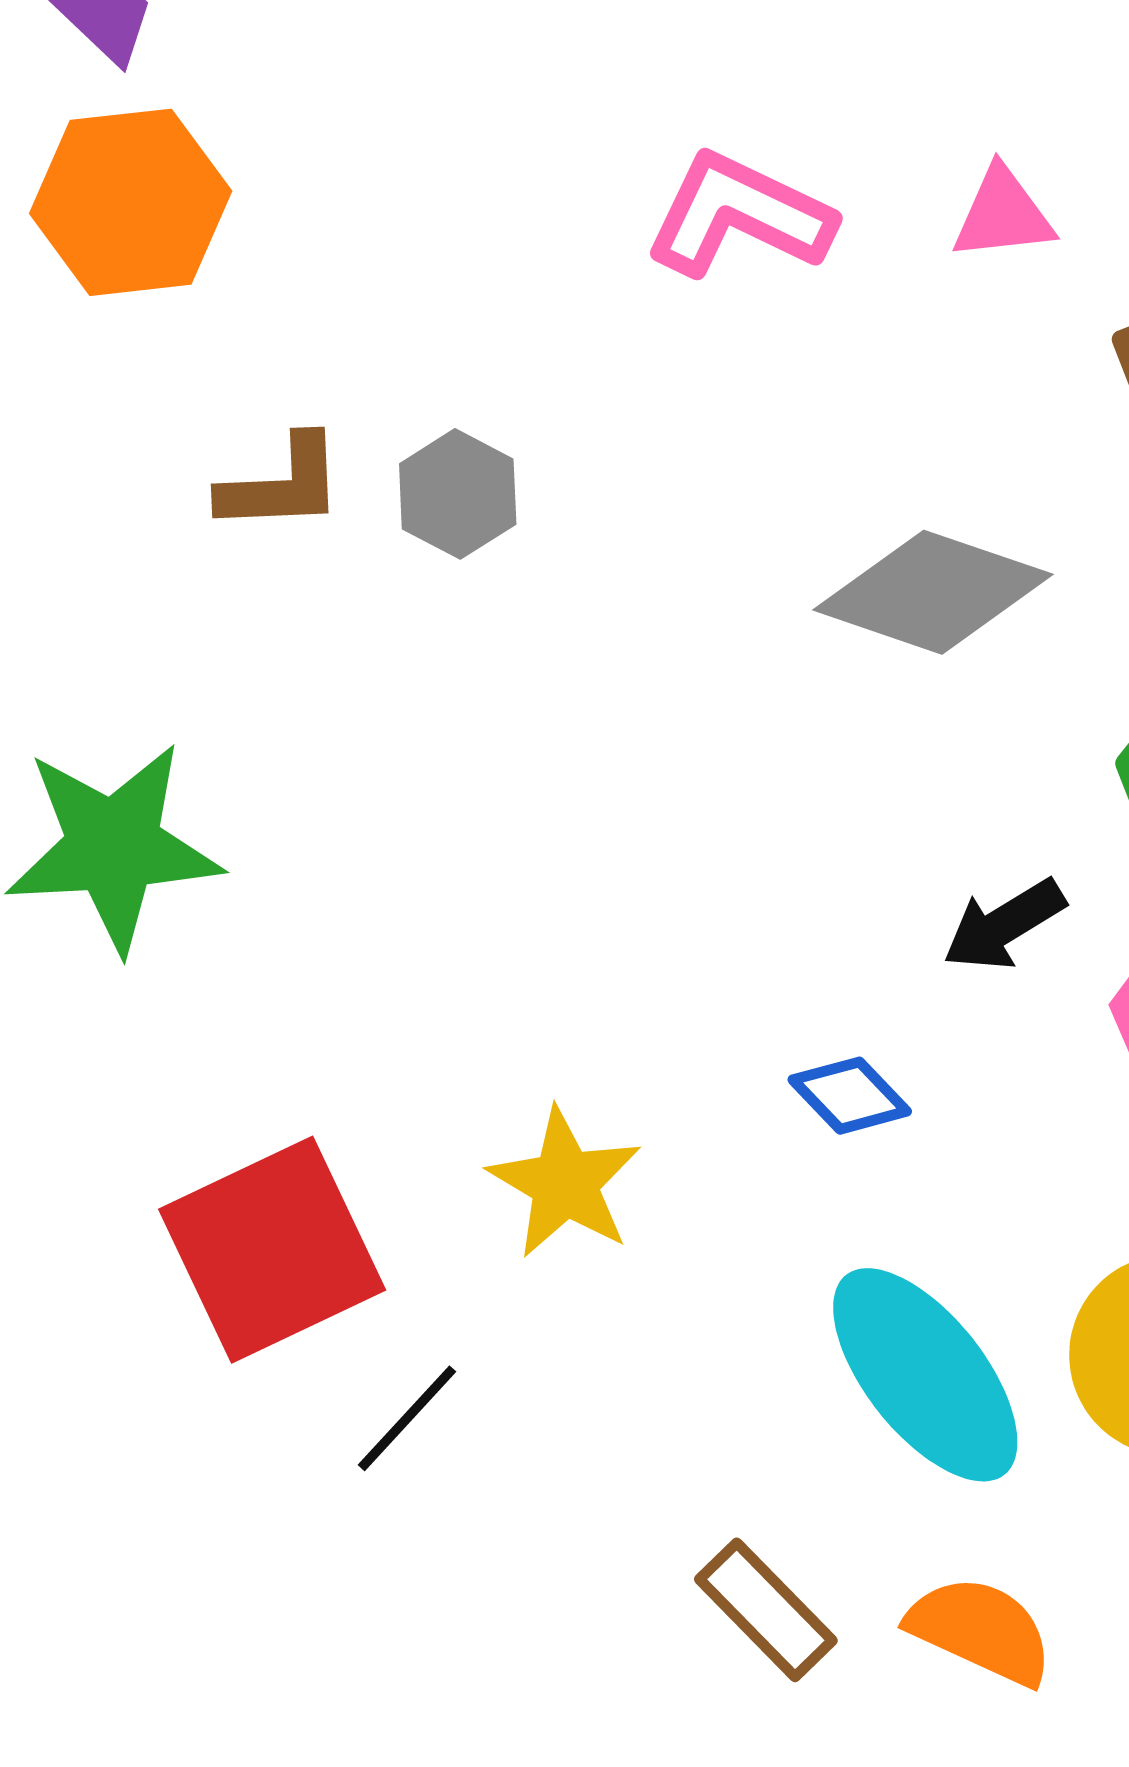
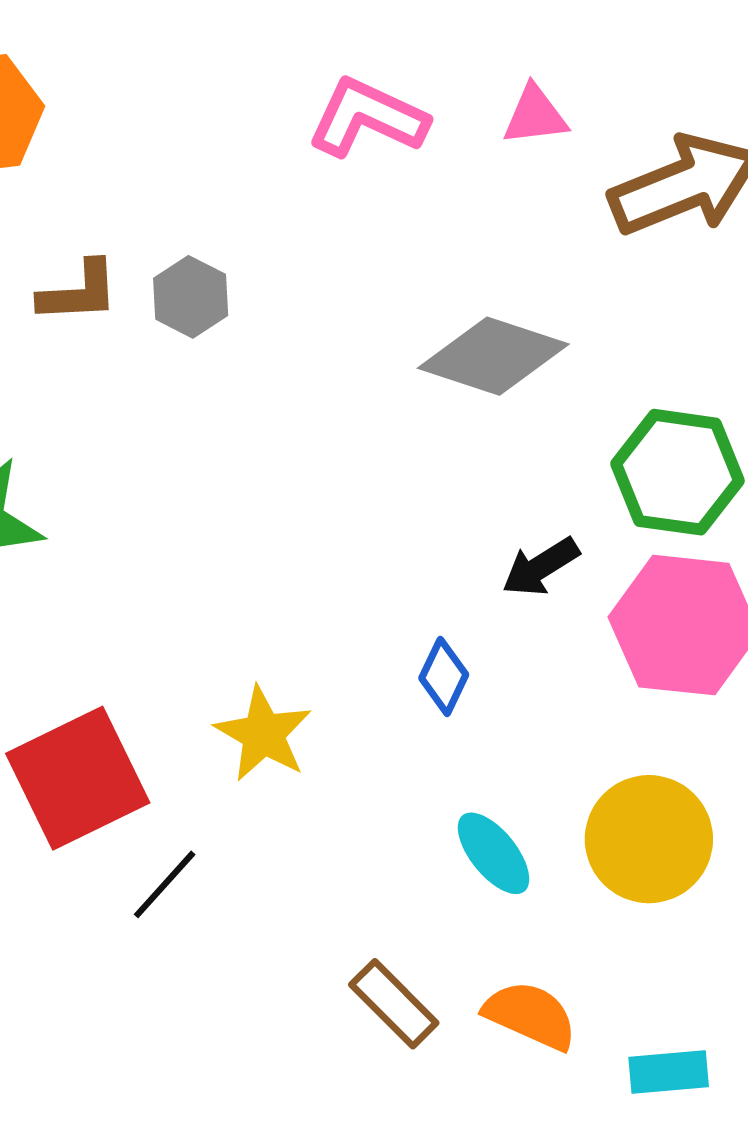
blue diamond: (850, 1096) -> (444, 676), turned 70
cyan ellipse: (925, 1375) -> (494, 853), size x0.6

